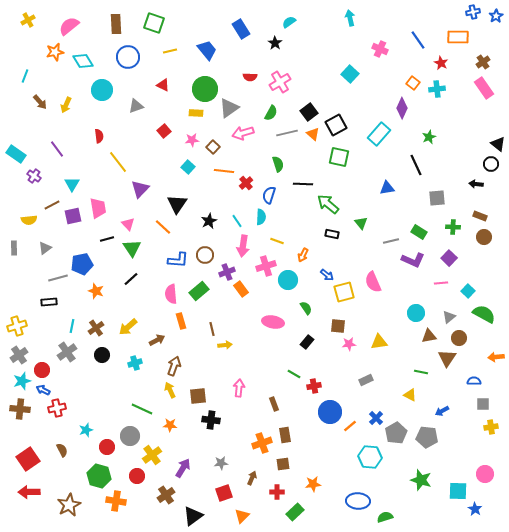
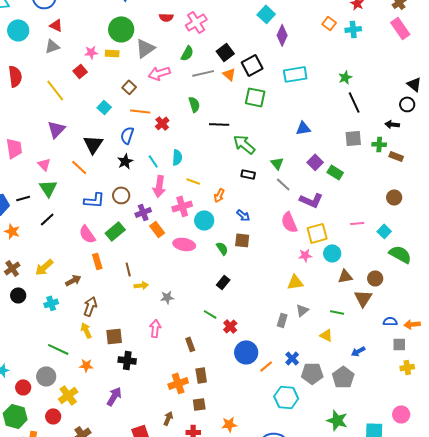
red triangle: (163, 85) -> (56, 25), moved
purple diamond: (402, 108) -> (282, 35), moved
cyan rectangle: (379, 134) -> (295, 74), turned 40
red semicircle: (99, 136) -> (15, 76), size x1.5
pink star: (192, 140) -> (91, 52), moved
yellow line: (118, 162) -> (55, 90), moved
black line: (416, 165) -> (354, 102), moved
blue semicircle: (269, 195) -> (127, 135), moved
green cross: (453, 227) -> (379, 144), moved
brown circle: (484, 237) -> (394, 197), moved
black line: (107, 239) -> (23, 198), moved
gray line: (391, 241) -> (283, 184), moved, turned 56
purple square: (449, 258) -> (315, 162), moved
purple L-shape: (413, 260) -> (311, 200), moved
yellow square: (344, 292) -> (317, 233), moved
pink semicircle: (171, 294) -> (87, 234), turned -30
gray triangle: (449, 317) -> (302, 310), moved
pink ellipse: (273, 322) -> (184, 244), moved
brown square: (338, 326) -> (242, 240), moved
pink star: (349, 344) -> (305, 255), moved
orange arrow: (496, 357) -> (412, 324), moved
gray rectangle: (366, 380) -> (282, 320), turned -48
red cross: (314, 386) -> (230, 326), turned -32
gray pentagon: (396, 433) -> (312, 373), turned 30
gray pentagon: (427, 437) -> (343, 377), turned 30
gray star: (221, 463) -> (167, 297), moved
purple arrow: (183, 468) -> (114, 396), moved

